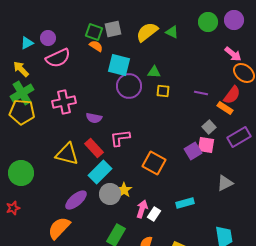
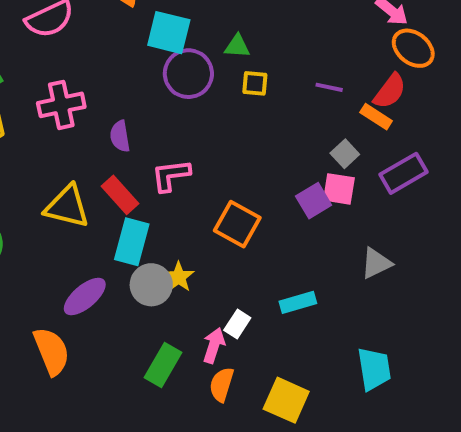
purple semicircle: (94, 118) -> (120, 136), turned 70
cyan rectangle: (100, 172) -> (132, 242), turned -30
pink arrow: (142, 209) -> (214, 345), moved
orange semicircle: (59, 228) -> (52, 351), turned 115

